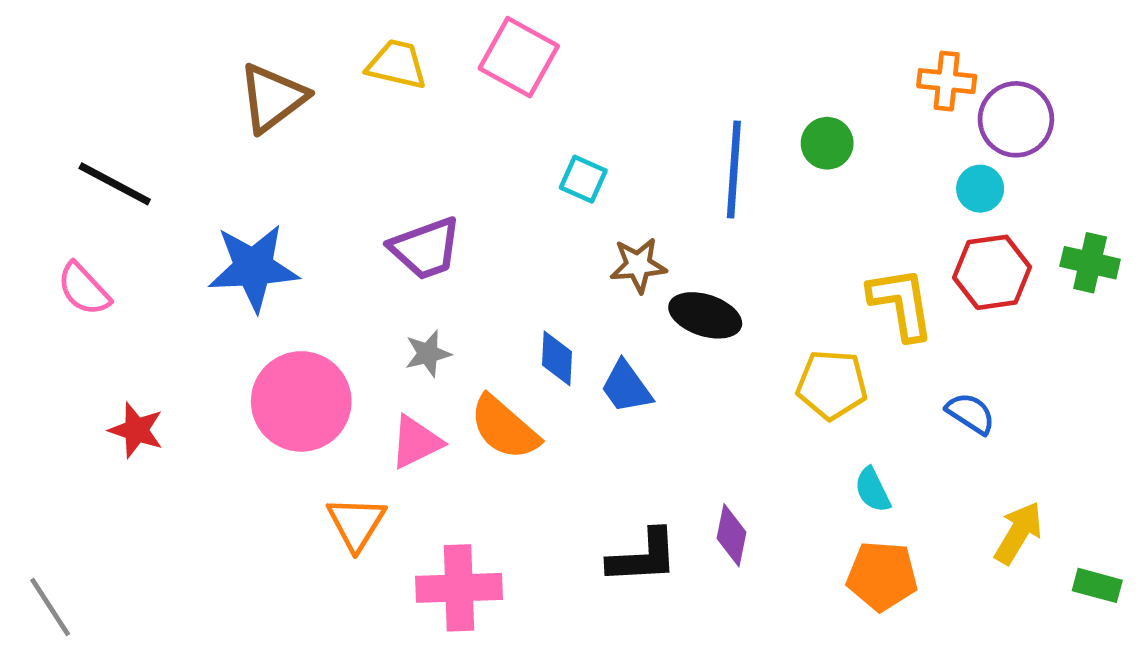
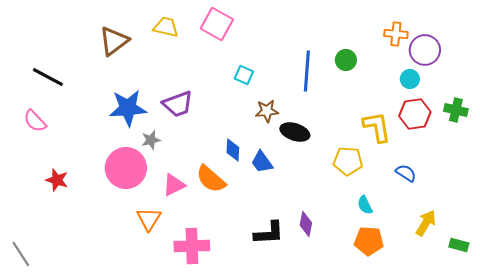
blue star: (253, 268) -> (128, 108), moved
gray star: (428, 354) -> (151, 140), moved

